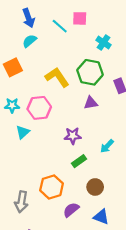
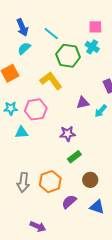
pink square: (80, 18) -> (95, 27), moved
green hexagon: (90, 72) -> (68, 56), moved
cyan triangle: (23, 132) -> (22, 132), turned 40
cyan arrow: (107, 146) -> (101, 111), moved
gray arrow: (21, 202) -> (23, 182), moved

